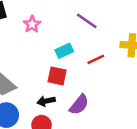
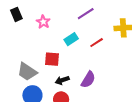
purple line: (87, 21) -> (86, 14), turned -60
red square: (57, 76) -> (52, 59), moved

